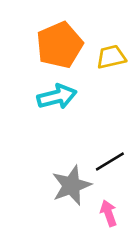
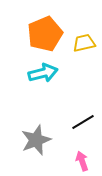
gray star: (71, 185) -> (36, 140), moved

